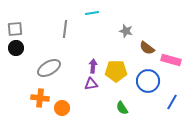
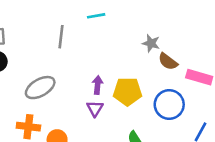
gray star: (126, 31) -> (151, 43), moved
purple triangle: (91, 84) -> (95, 108), turned -48

